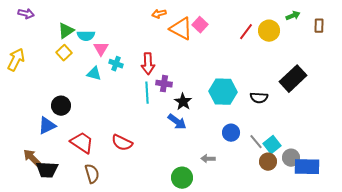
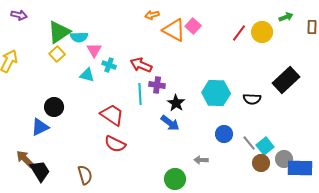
green triangle: (66, 31) -> (59, 32), size x1.4
red arrow: (148, 64) -> (141, 65), turned 115
red trapezoid: (82, 143) -> (112, 115), moved
black trapezoid: (47, 170) -> (40, 171), turned -125

